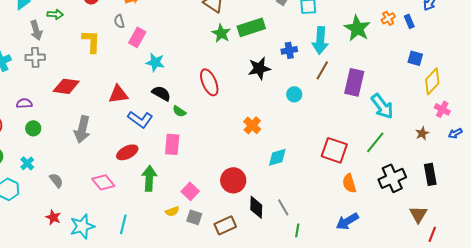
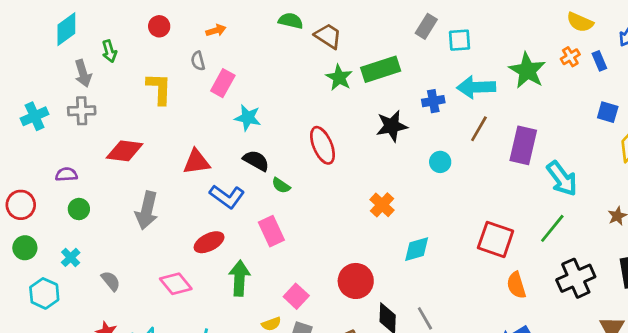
green arrow: (55, 14) -> (109, 51), turned 70
cyan arrow: (320, 40) -> (476, 87), turned 84
pink rectangle: (172, 144) -> (271, 231), turned -30

